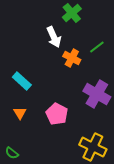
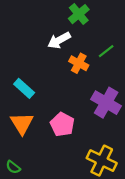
white arrow: (54, 37) -> (59, 40), turned 85
orange triangle: (20, 113) -> (22, 123), size x1.6

